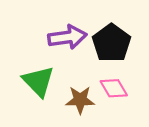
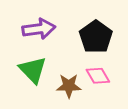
purple arrow: (67, 37) -> (39, 29), moved

